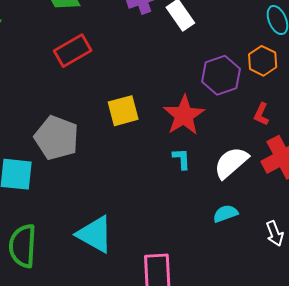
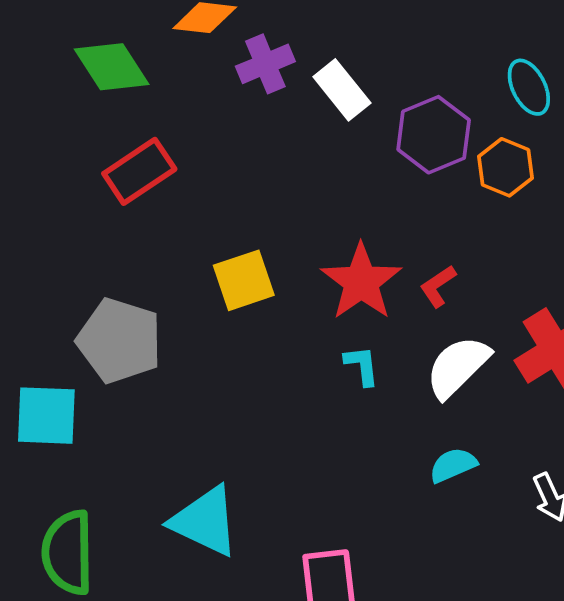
purple hexagon: (221, 75) -> (434, 135), moved
red L-shape: (261, 114) -> (438, 286), moved, turned 35

